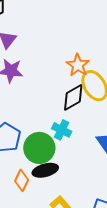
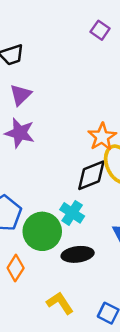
black ellipse: (45, 170) -> (78, 254), moved

